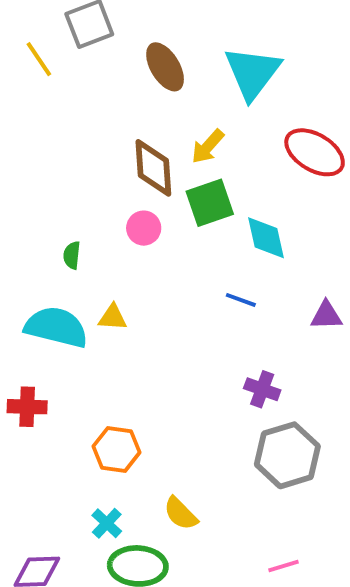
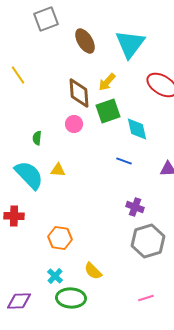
yellow line: (39, 59) -> (18, 75), moved
cyan semicircle: (56, 327) -> (29, 175), turned 32

